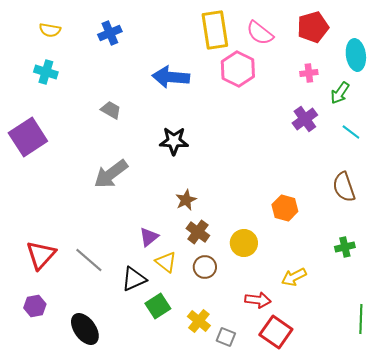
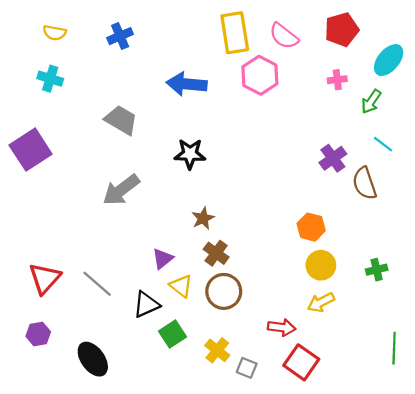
cyan ellipse: (356, 55) -> (389, 60), turned 48
gray trapezoid: (111, 110) -> (121, 120), size x1.5
purple cross: (305, 119) -> (333, 158), moved
brown semicircle: (344, 187) -> (365, 183), moved
yellow circle: (244, 243) -> (321, 265), moved
brown circle: (205, 267) -> (224, 291), size x1.4

